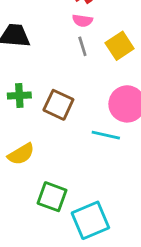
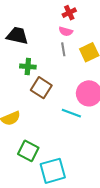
green cross: (19, 96) -> (28, 67), moved

